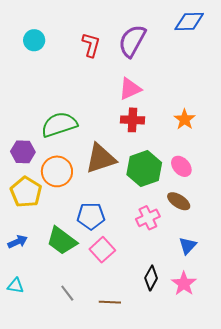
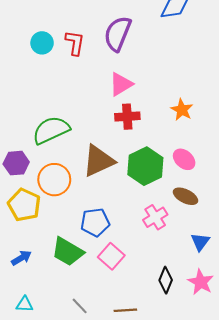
cyan circle: (34, 40) -> (42, 43), moved

